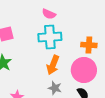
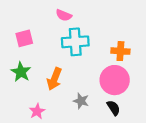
pink semicircle: (49, 14) -> (64, 15), moved
orange arrow: (53, 65) -> (54, 79), moved

